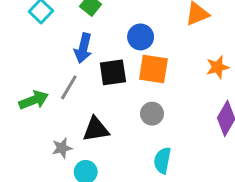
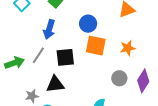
orange star: (218, 67) -> (128, 48), moved
black square: (113, 72) -> (65, 57), moved
gray circle: (152, 114) -> (119, 78), moved

